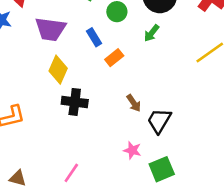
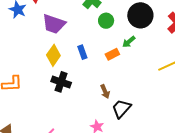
blue rectangle: (94, 37) -> (82, 52), moved
orange rectangle: (114, 58) -> (112, 54), moved

